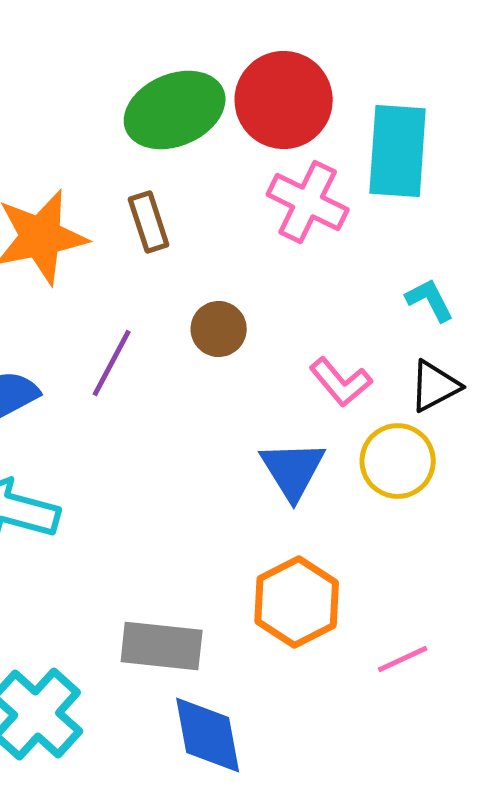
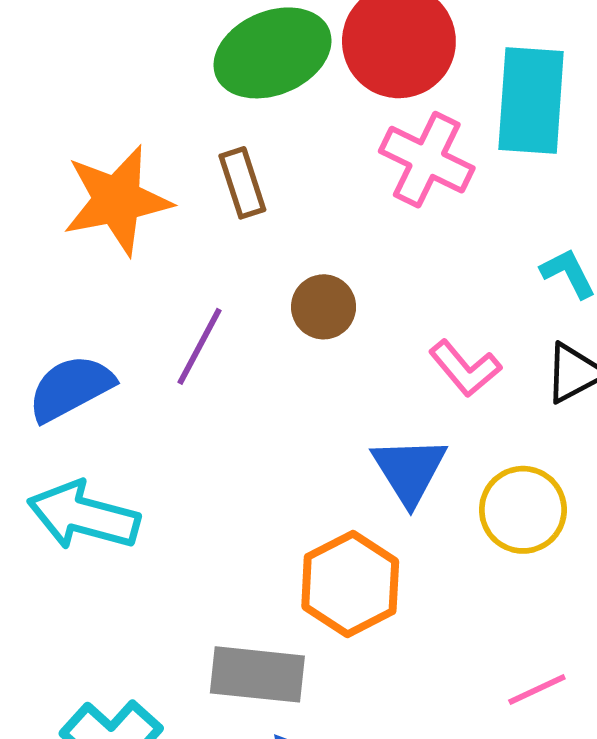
yellow circle: (398, 461) -> (523, 510), moved
orange hexagon: (297, 602) -> (350, 584), moved

